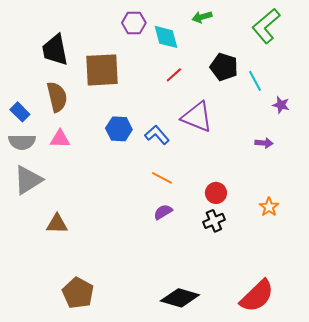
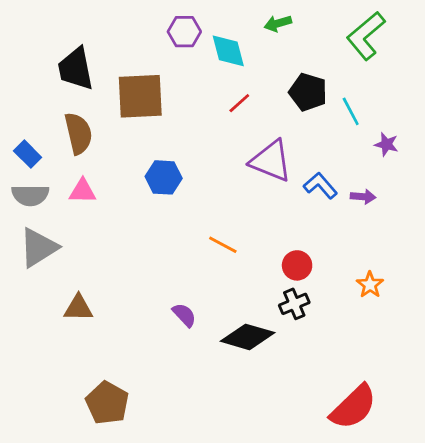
blue L-shape: (157, 135) -> (320, 186), moved
purple semicircle: (163, 212) -> (184, 315), moved, turned 78
black diamond: (180, 298) -> (248, 337), moved

